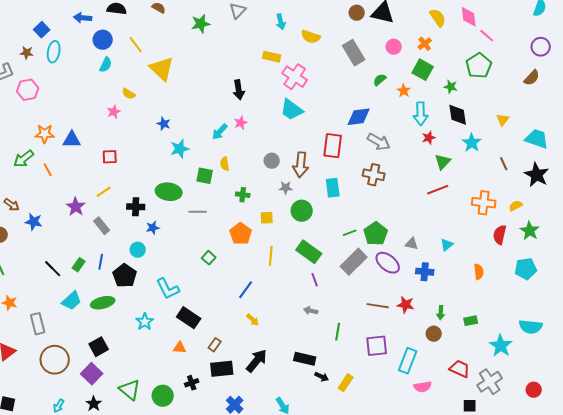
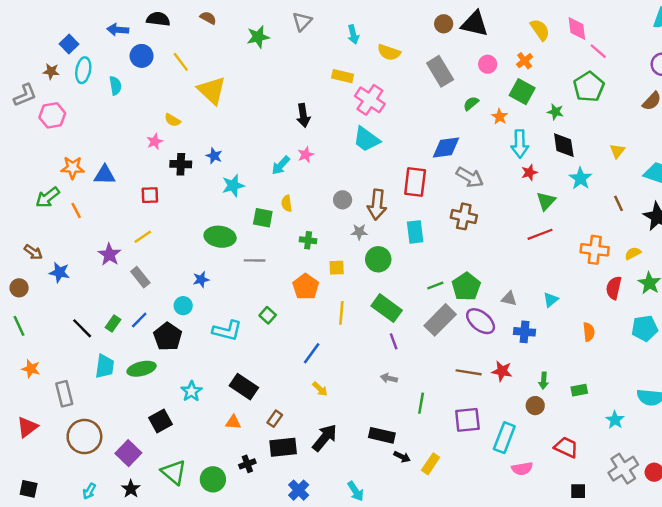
cyan semicircle: (106, 65) -> (115, 86), moved, turned -35
black cross: (136, 207) -> (181, 164), moved
blue line: (101, 262) -> (139, 320), turned 35
cyan L-shape: (168, 289) -> (227, 331), moved, turned -50
cyan trapezoid: (72, 301) -> (105, 366), turned -40
cyan star: (501, 346) -> (615, 420), size x0.7
black square: (99, 347) -> (161, 421), moved
gray cross: (490, 382) -> (623, 469), moved

